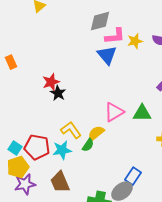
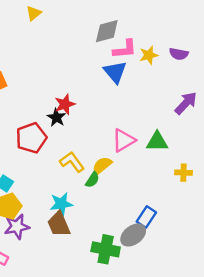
red star: (51, 82) -> (65, 104), moved
red pentagon: (37, 147) -> (31, 138), moved, turned -30
cyan star: (62, 150) -> (61, 204), moved

